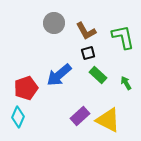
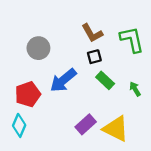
gray circle: (54, 23) -> (38, 48), moved

